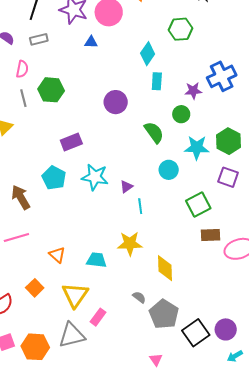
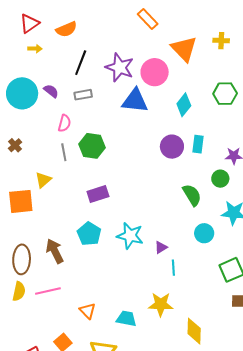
blue triangle: (91, 42) -> (135, 101), size x2.0
cyan diamond: (148, 54) -> (184, 105), moved
purple circle: (116, 102) -> (172, 147), moved
purple rectangle: (71, 142) -> (98, 194), moved

